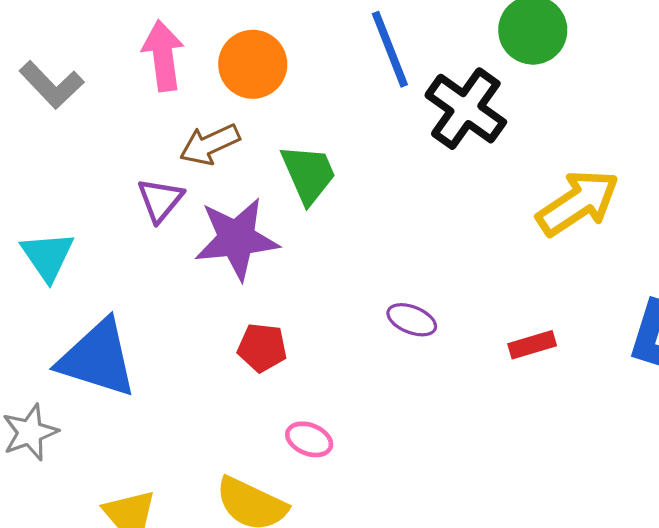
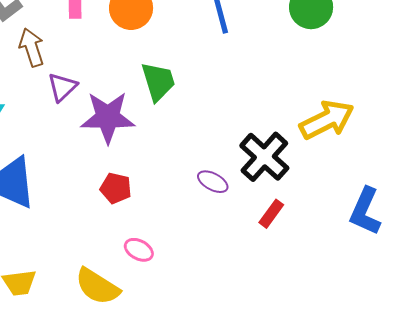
black cross: (466, 109) -> (264, 157), moved
brown arrow: (210, 144) -> (32, 47), moved, turned 90
red rectangle: (532, 345) -> (271, 214), moved, turned -44

